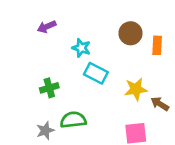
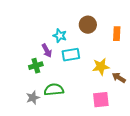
purple arrow: (47, 27) -> (47, 51), moved, turned -96
brown circle: (130, 33) -> (88, 25), moved
cyan rectangle: (96, 73) -> (71, 55), turned -36

